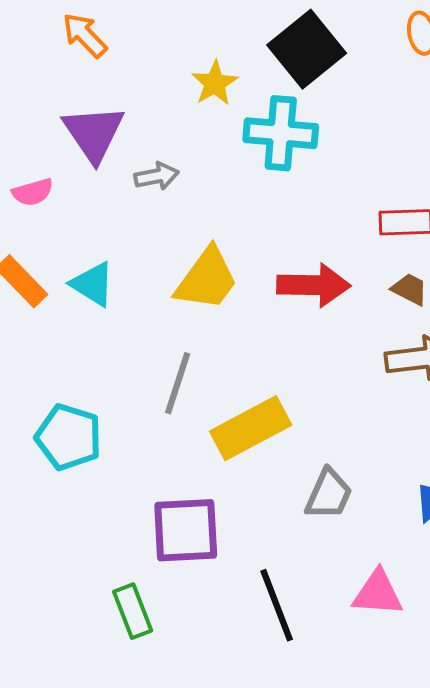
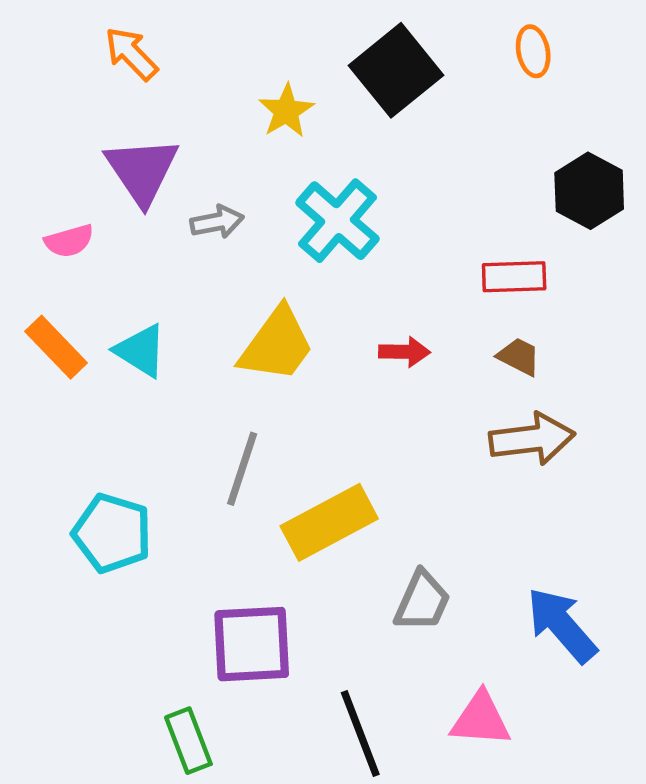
cyan cross: (281, 133) -> (338, 221), moved, turned 36
red arrow: (314, 285) -> (404, 352), size x0.6

